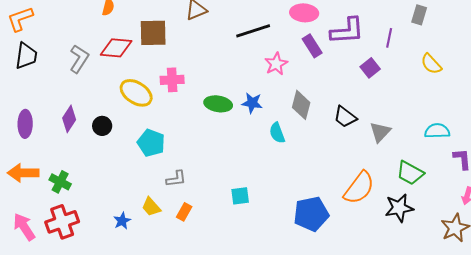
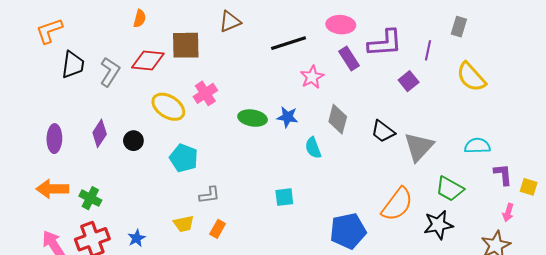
black trapezoid: (26, 56) -> (73, 65), moved
yellow semicircle: (431, 64) -> (471, 77), size x1.4
pink cross: (172, 80) -> (205, 93), turned -30
gray triangle: (380, 132) -> (419, 147), size x1.4
cyan square: (240, 196) -> (284, 197), moved
yellow trapezoid: (151, 207) -> (184, 224), turned -60
blue star: (122, 221) -> (137, 238), moved

